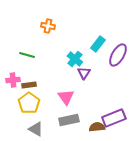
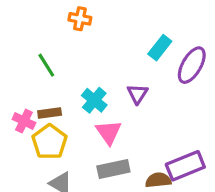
green line: (27, 55) -> (46, 65), turned 42
cyan cross: (75, 59) -> (94, 100), moved
pink cross: (13, 80) -> (24, 121), moved, turned 32

